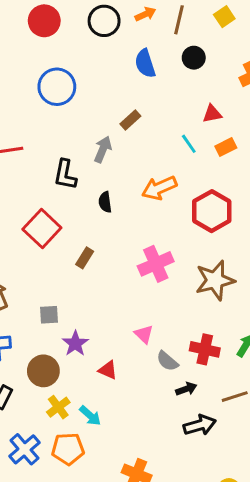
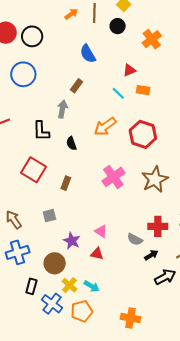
black circle: (104, 21) -> (32, 36), moved
black circle: (194, 58) -> (118, 26), moved
blue semicircle: (145, 63) -> (88, 54), moved
orange rectangle: (226, 147) -> (143, 90), turned 48
gray square: (49, 315) -> (49, 216), moved
pink triangle: (144, 334) -> (101, 231), moved
blue cross: (25, 449) -> (52, 304), moved

